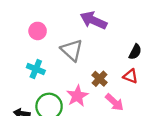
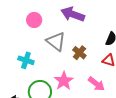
pink circle: (38, 31) -> (34, 20), moved
brown cross: (100, 79) -> (79, 53), moved

